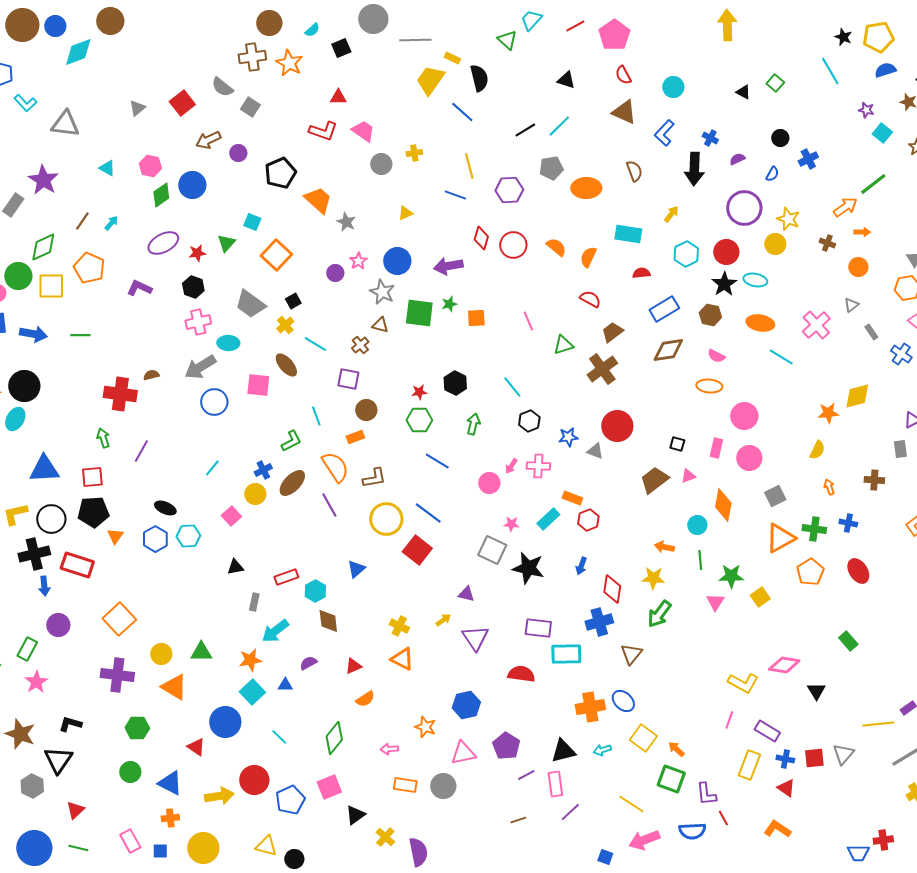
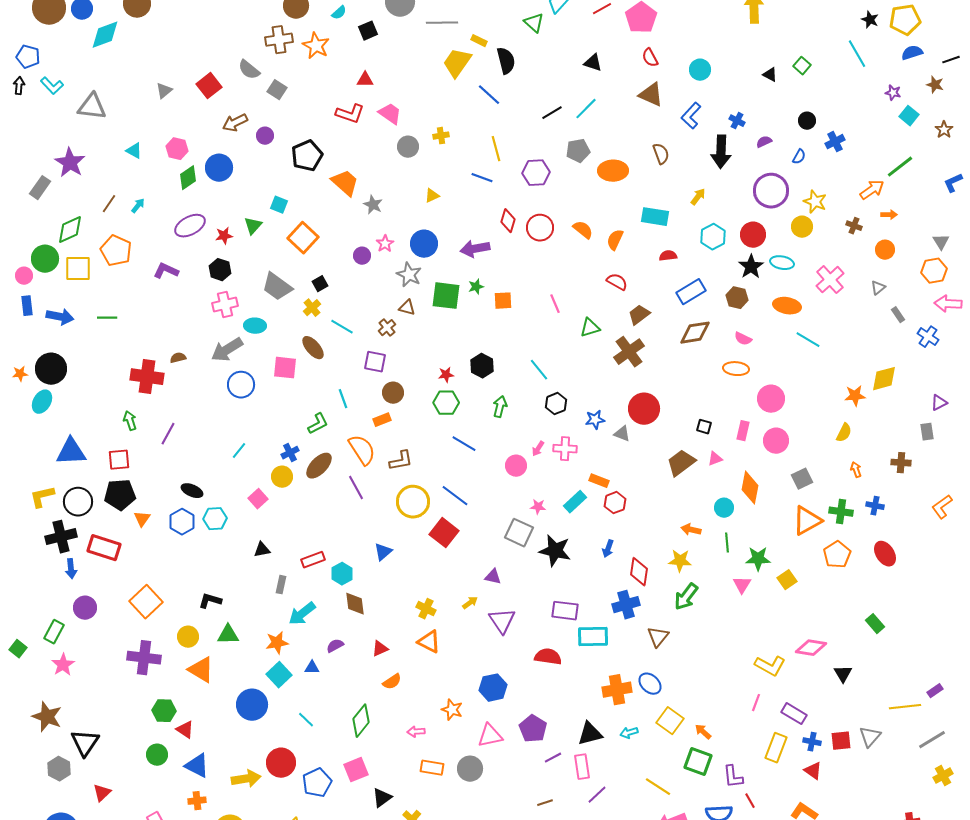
pink cross: (816, 325) -> (830, 280), moved
black L-shape: (70, 724) -> (210, 601), moved
red triangle: (196, 747) -> (185, 730), moved

